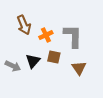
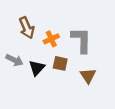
gray arrow: (13, 66) -> (14, 60), moved

